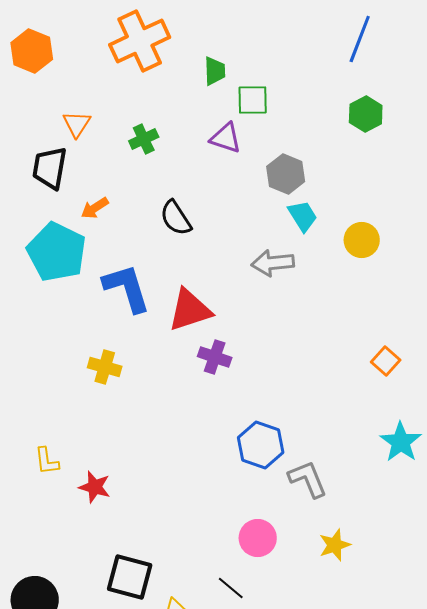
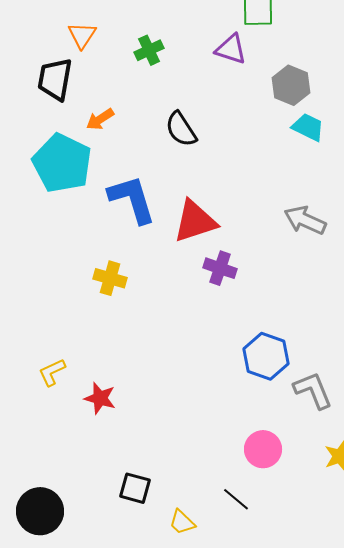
cyan trapezoid: (303, 216) -> (308, 127), turned -32
gray arrow: (273, 263) -> (305, 220), moved, turned 30
yellow L-shape: (47, 461) -> (52, 372), turned 72
black square: (130, 577) -> (135, 488), size x0.7

